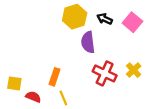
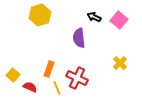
yellow hexagon: (75, 17) -> (40, 15), moved
red cross: (105, 73) -> (77, 78), moved
yellow square: (14, 83) -> (13, 75), turned 32

